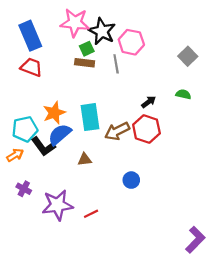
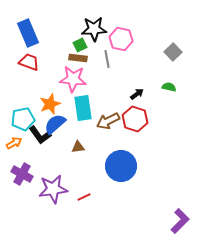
pink star: (75, 23) -> (73, 79), moved
black star: (102, 31) -> (94, 29), turned -30
blue circle: (131, 180) -> (121, 166), size x2.0
purple cross: (24, 189) -> (22, 174), size x1.5

